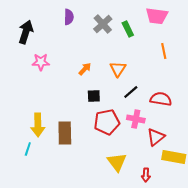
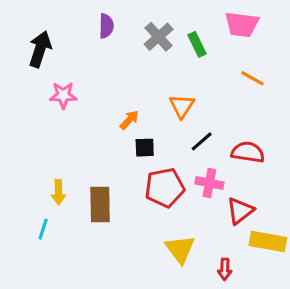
orange line: (164, 51) -> (252, 78), turned -49
orange arrow: (85, 69) -> (129, 120), moved
yellow arrow: (38, 125) -> (58, 192), size x0.7

